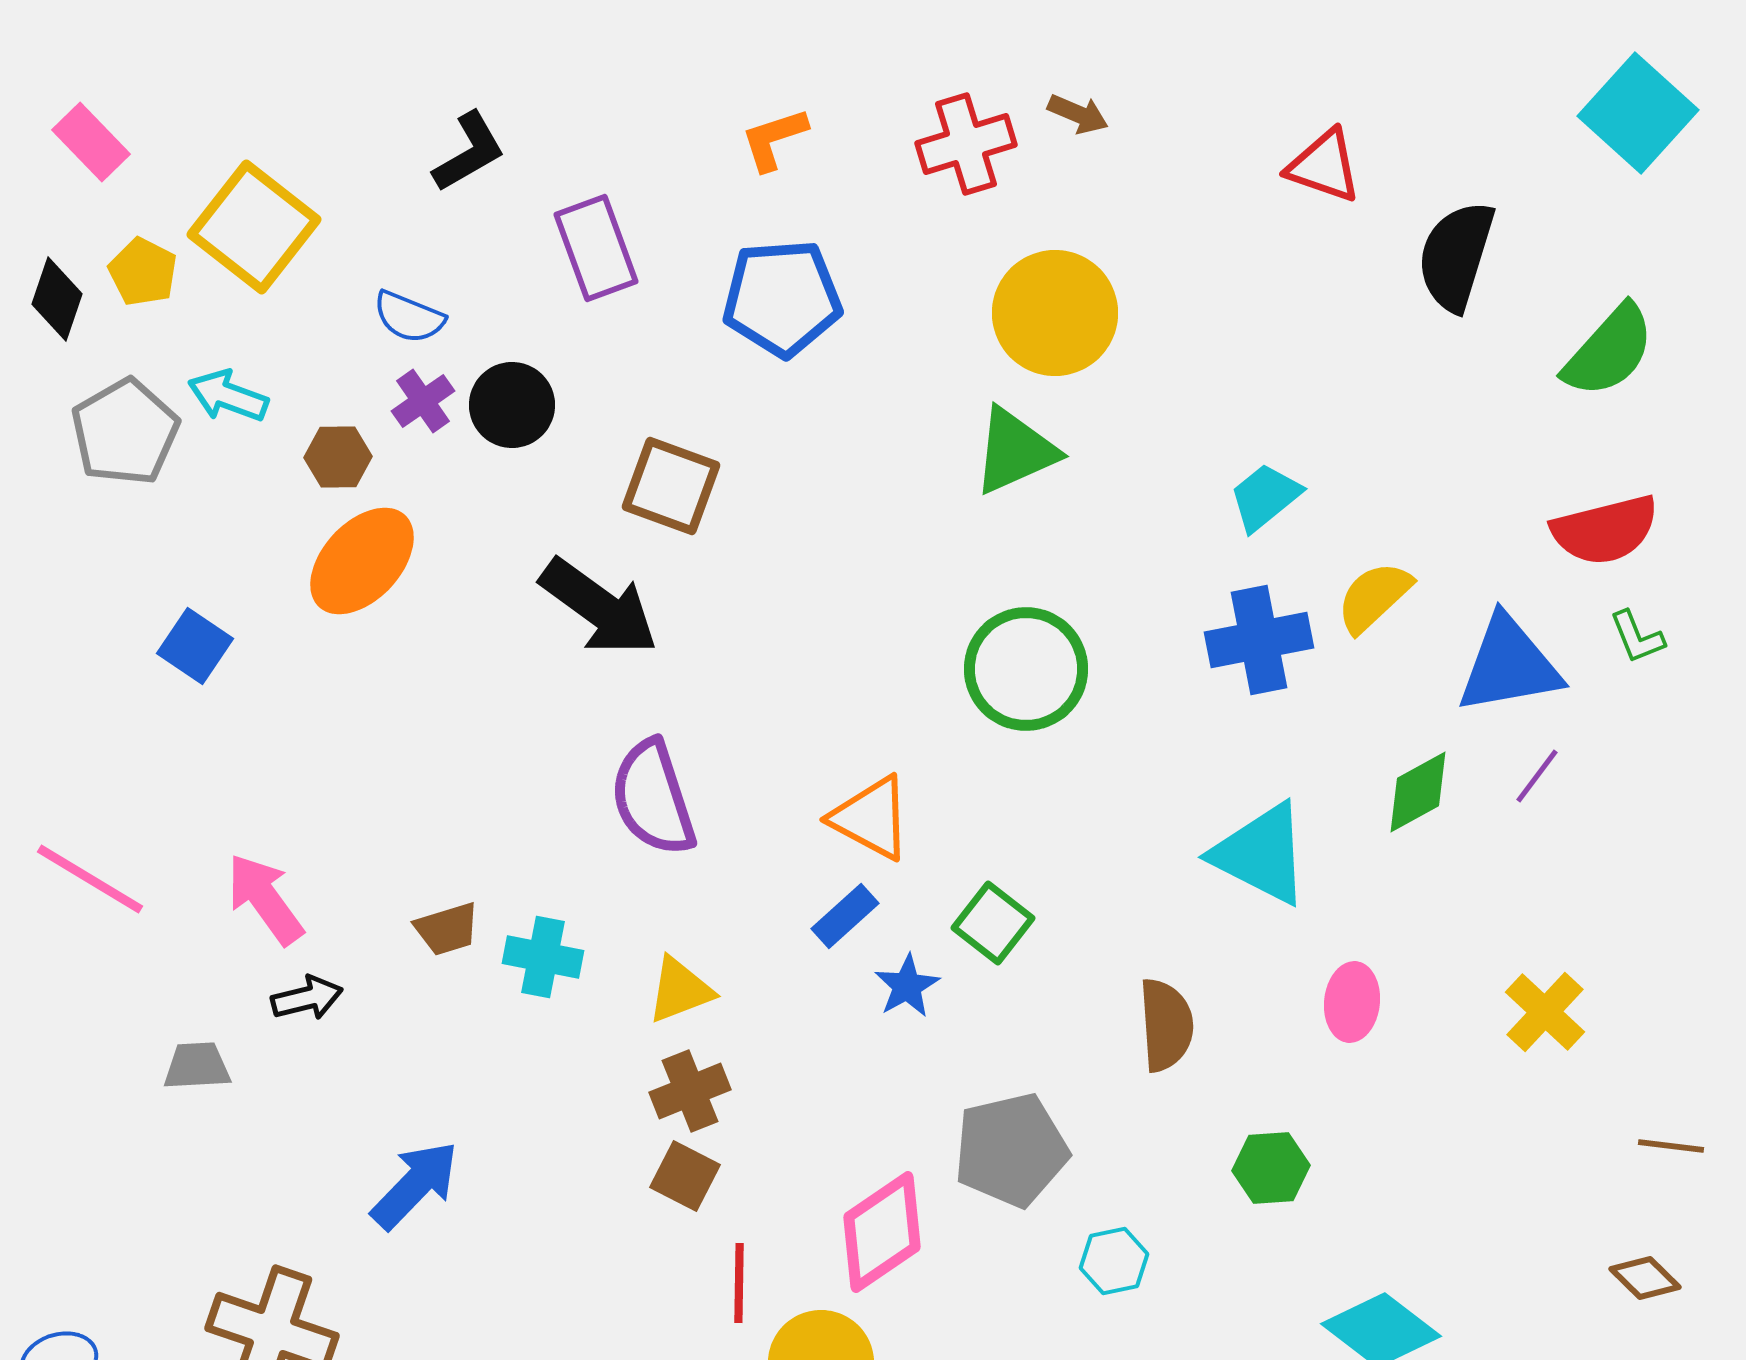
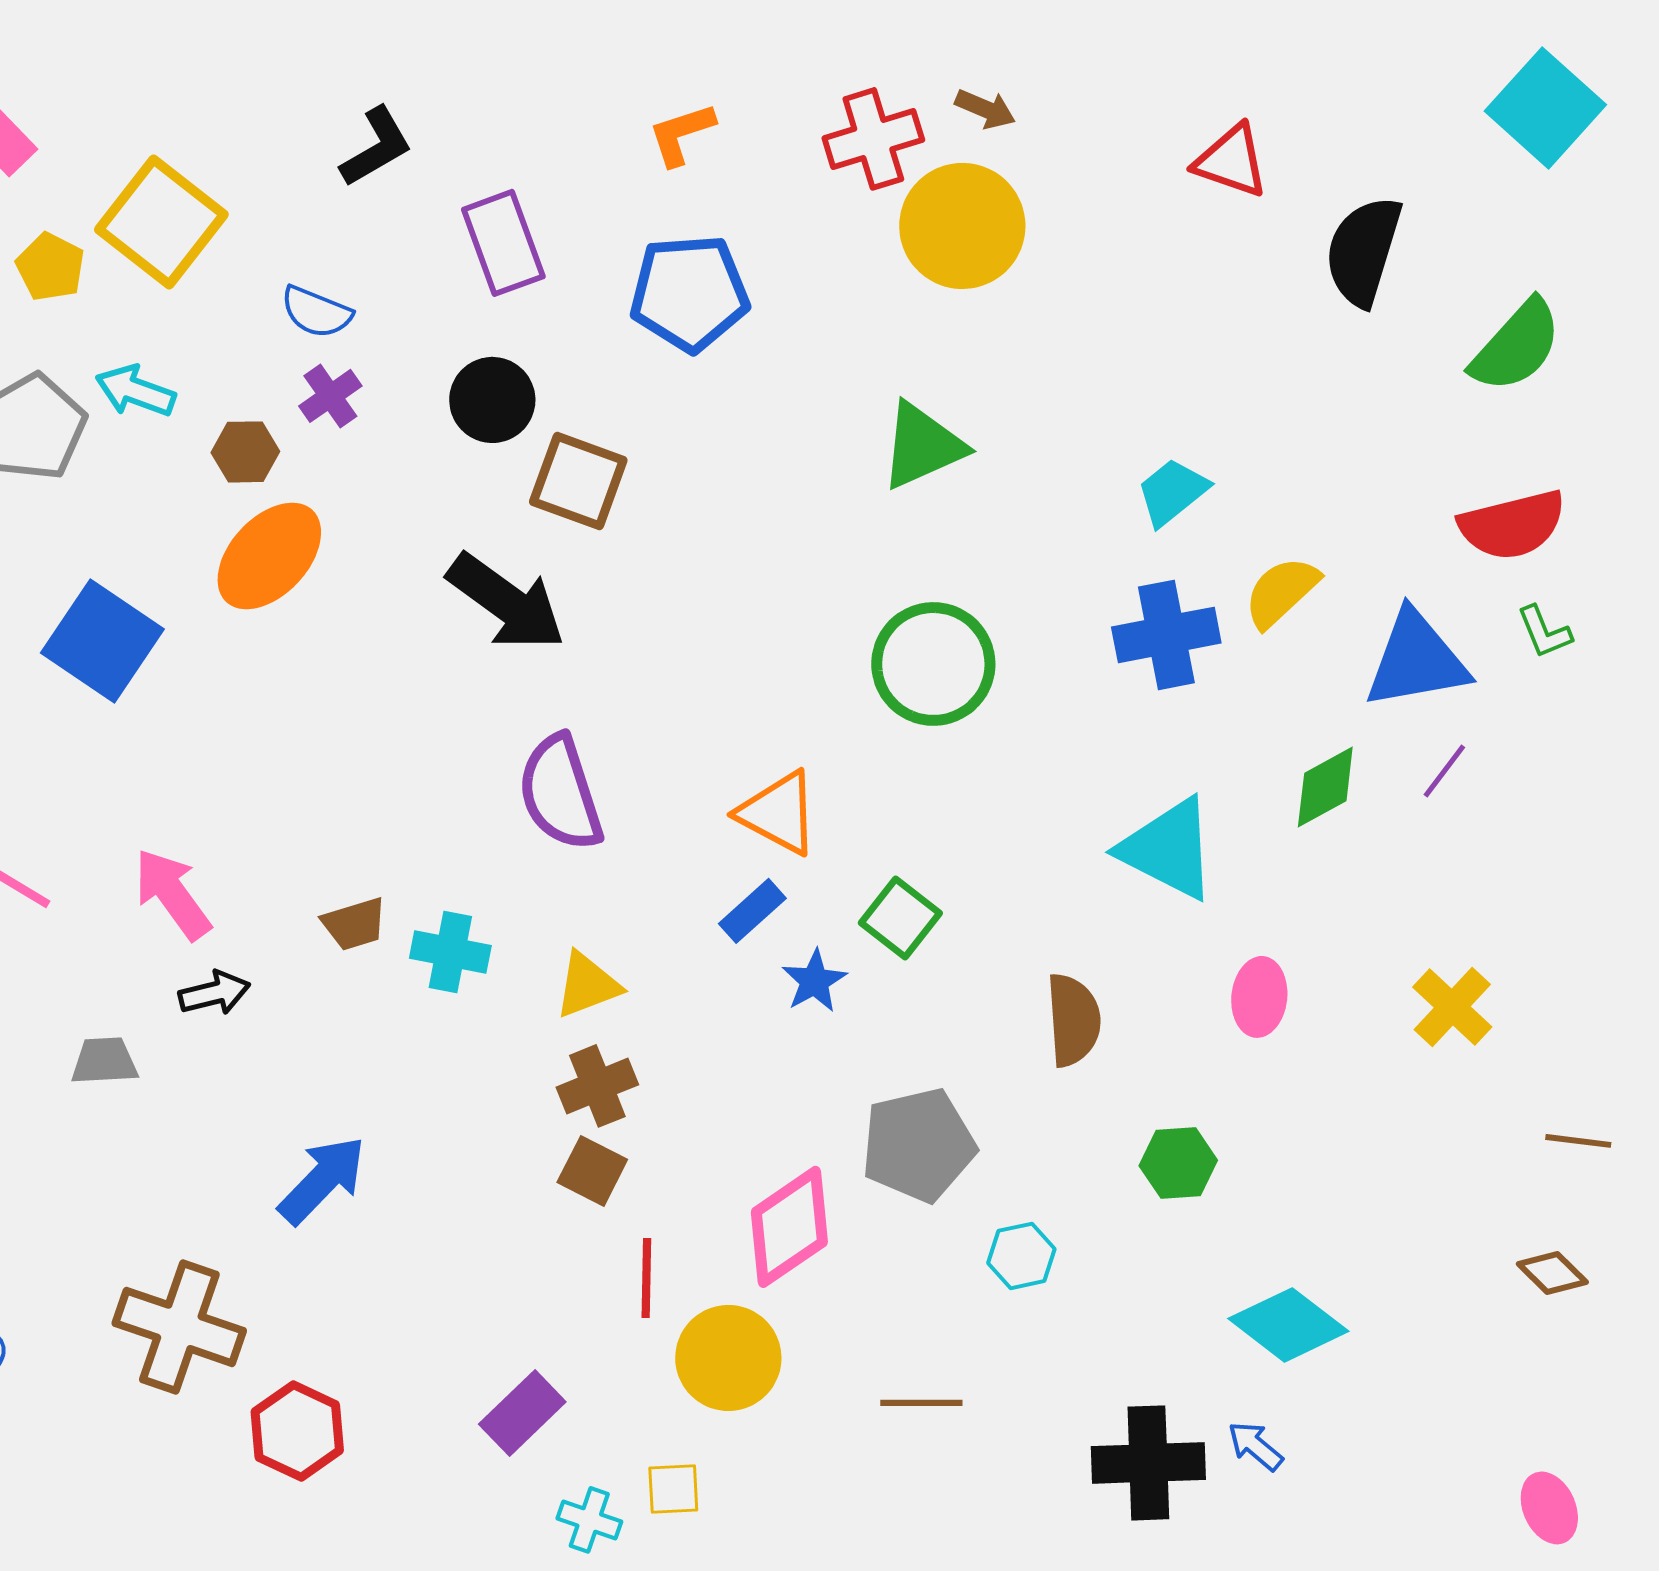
yellow circle: (1055, 313) -> (962, 226), moved
black circle: (512, 405) -> (492, 400), moved
blue square: (195, 646) -> (102, 641), size x1.6

